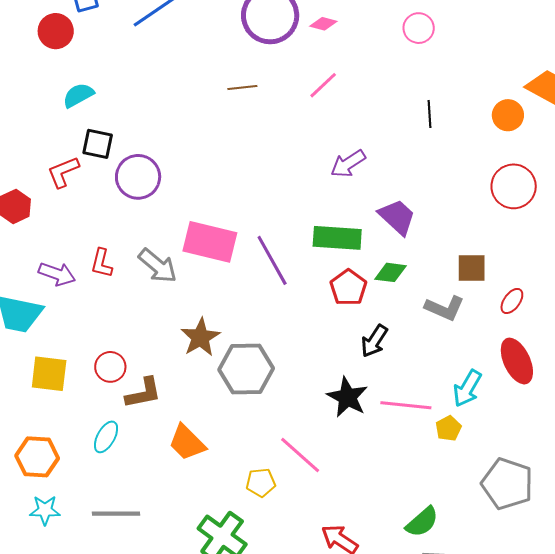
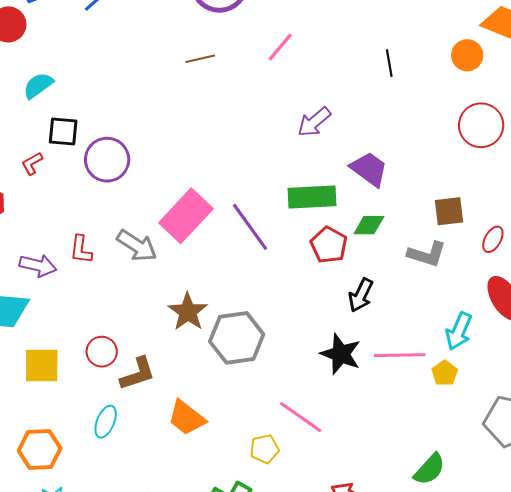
red L-shape: (63, 172) -> (32, 163), size x0.7
pink rectangle: (210, 242) -> (186, 216), turned -54

